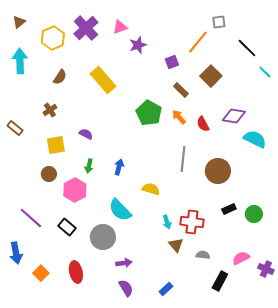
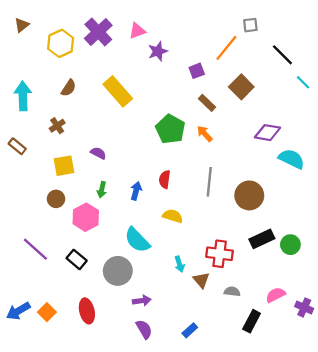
cyan arrow: (20, 61) -> (23, 96), moved
red semicircle: (203, 124) -> (165, 179), moved, turned 35
black rectangle: (229, 209) -> (262, 239), size x1.5
cyan arrow: (167, 222) -> (180, 264), moved
blue arrow: (16, 253) -> (18, 311), moved, turned 70

